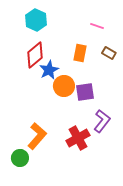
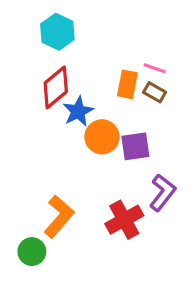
pink line: (97, 26) -> (155, 68), moved
brown rectangle: (109, 53) -> (155, 92), moved

